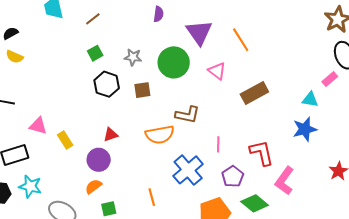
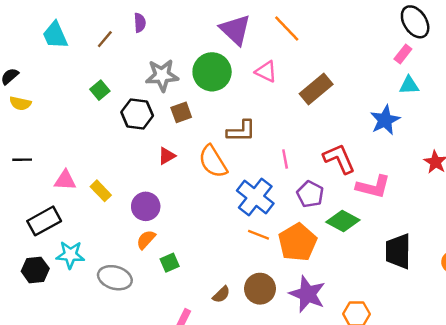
purple semicircle: (158, 14) -> (140, 23), moved
green square: (95, 53) -> (100, 90), moved
gray star: (133, 57) -> (162, 75), size x1.5
cyan triangle: (310, 100) -> (409, 85), moved
red triangle: (111, 135) -> (167, 156), moved
orange semicircle: (160, 135) -> (213, 161), turned 80
pink L-shape: (285, 181) -> (373, 187), turned -100
orange line: (152, 197) -> (258, 235), moved, turned -42

